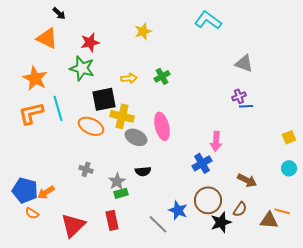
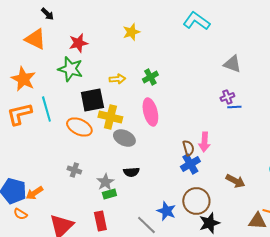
pink ellipse: (162, 126) -> (150, 112), moved
brown semicircle: (240, 209) -> (188, 148), moved, turned -49

